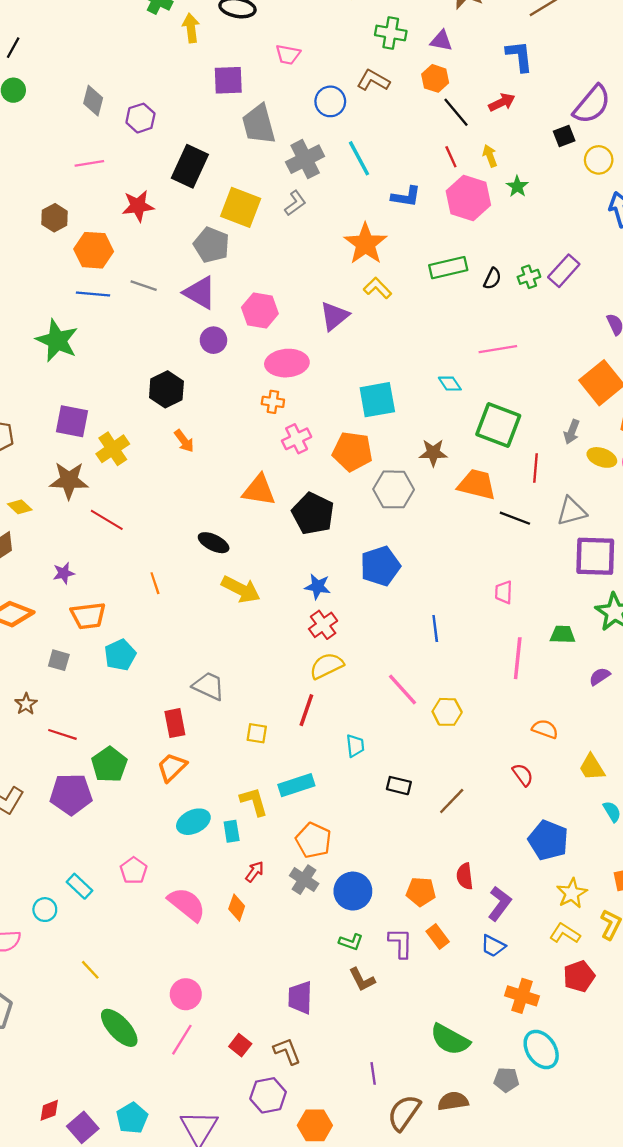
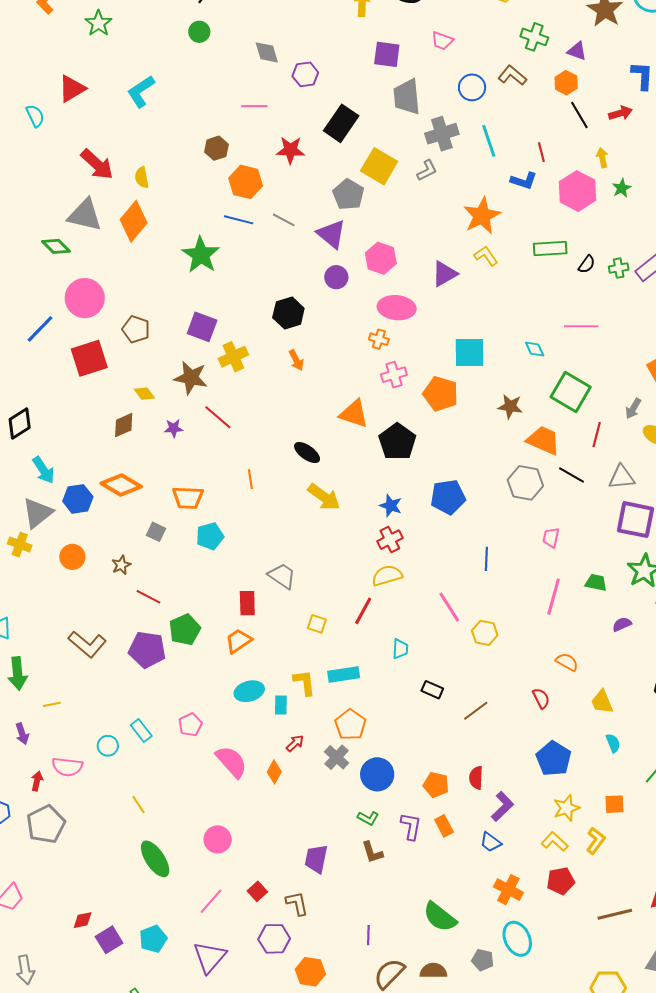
gray diamond: (93, 101) -> (267, 52), turned -40
red line: (451, 157) -> (541, 152), moved
gray hexagon: (394, 489) -> (525, 483), moved
purple star: (64, 573) -> (174, 428), moved
pink line: (182, 1040) -> (211, 901), moved

